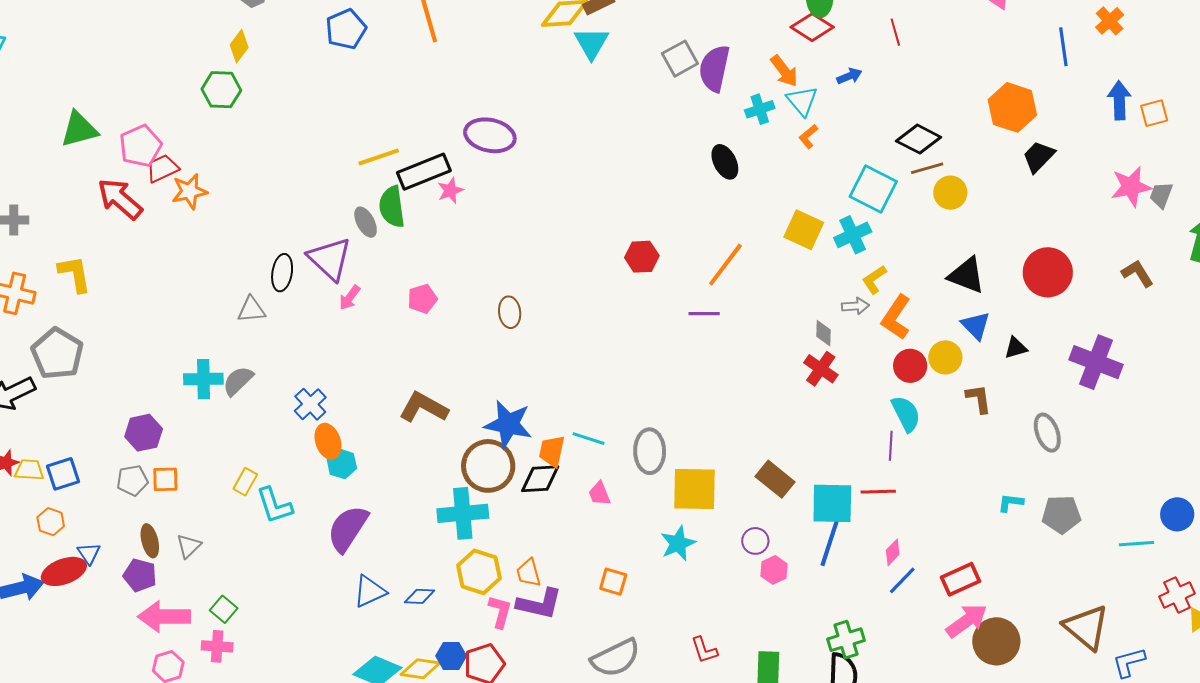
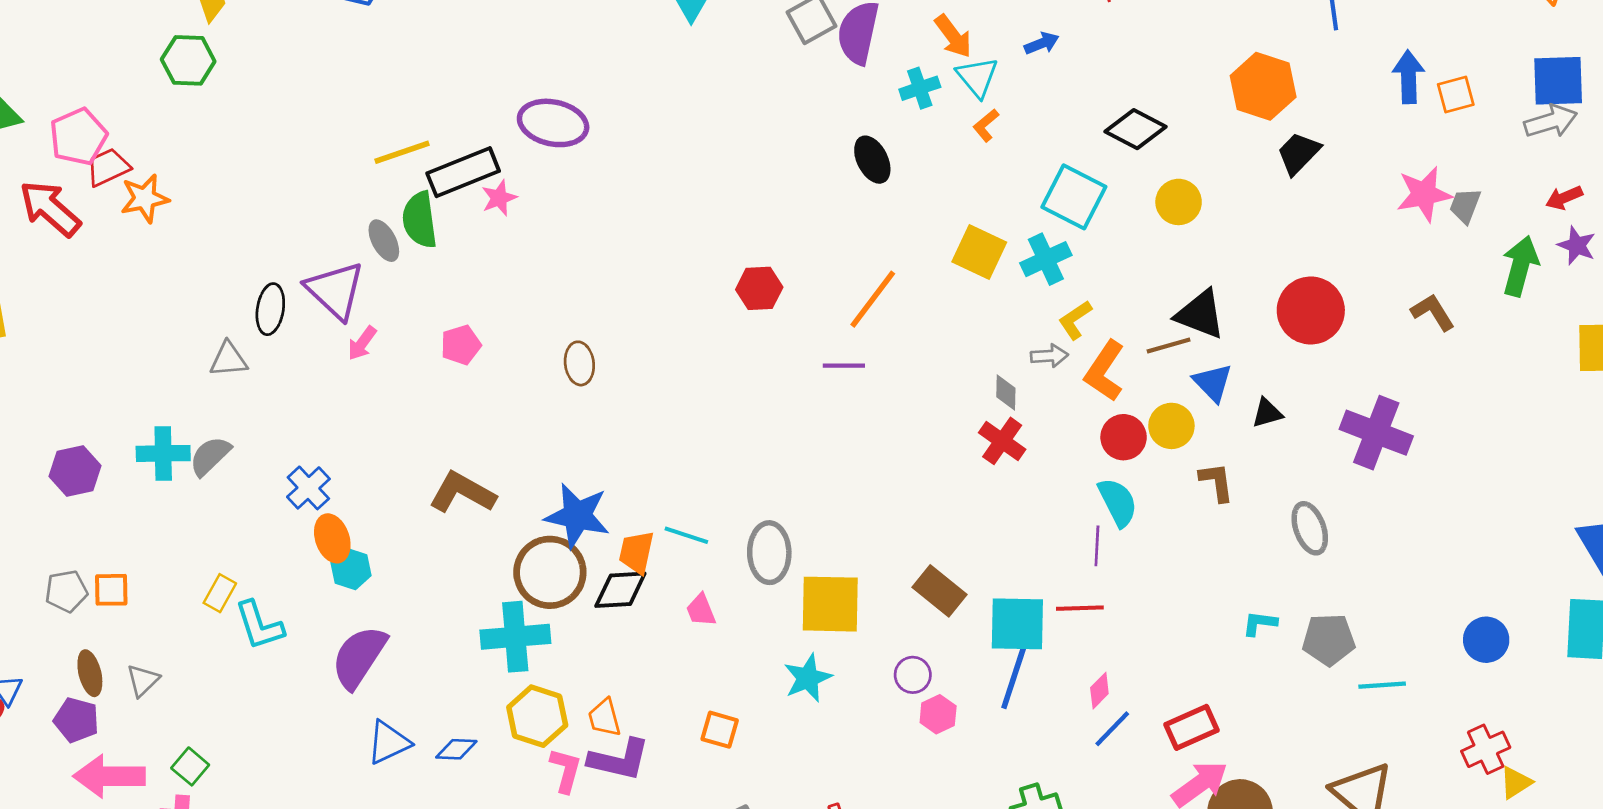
brown line: (927, 168) -> (1169, 346), moved
purple hexagon: (144, 433) -> (75, 471), moved
cyan line: (1136, 544) -> (1382, 685), moved

